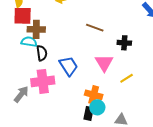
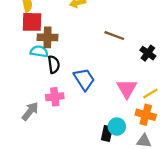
black cross: (124, 43) -> (148, 53), turned 32
pink triangle: (104, 63) -> (127, 89), moved
pink cross: (43, 81) -> (55, 97), size x0.7
orange cross: (94, 95) -> (146, 115), moved

